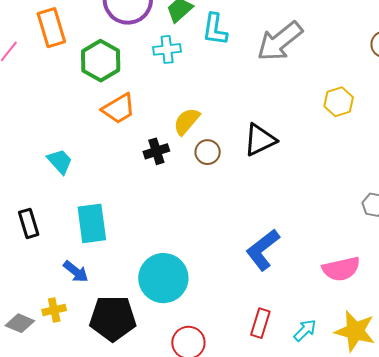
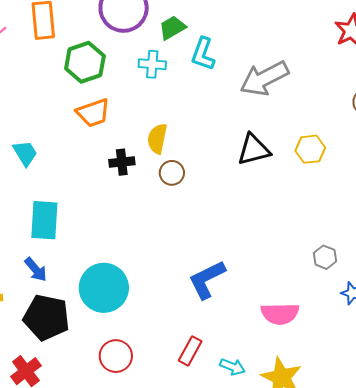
yellow semicircle: (187, 121) -> (157, 139), turned -40
black triangle: (260, 140) -> (254, 150), moved
blue arrow: (76, 272) -> (36, 270), moved
cyan arrow: (305, 330) -> (232, 367), turned 55

